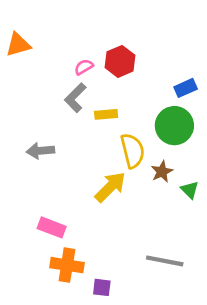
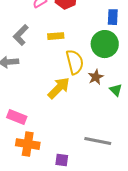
blue rectangle: (186, 88) -> (113, 17), turned -63
gray L-shape: (75, 98) -> (21, 35), moved
purple square: (102, 287) -> (62, 160), moved

